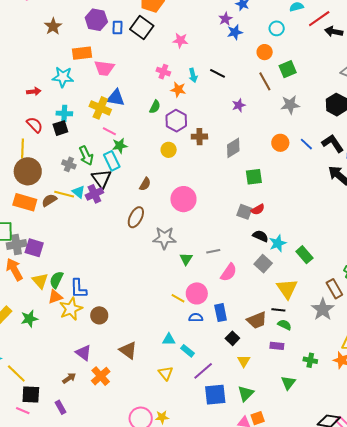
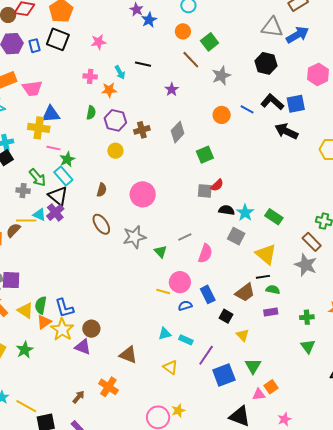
brown ellipse: (136, 217) -> (101, 224), turned -45
purple triangle: (83, 353) -> (83, 347), moved
green triangle: (288, 383) -> (308, 346), moved

